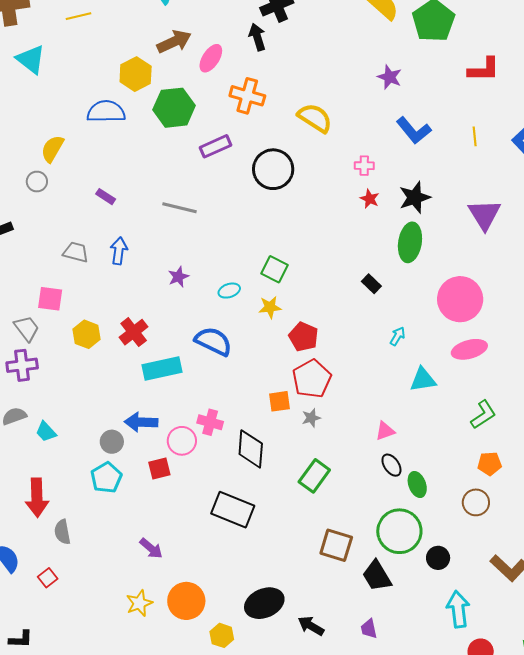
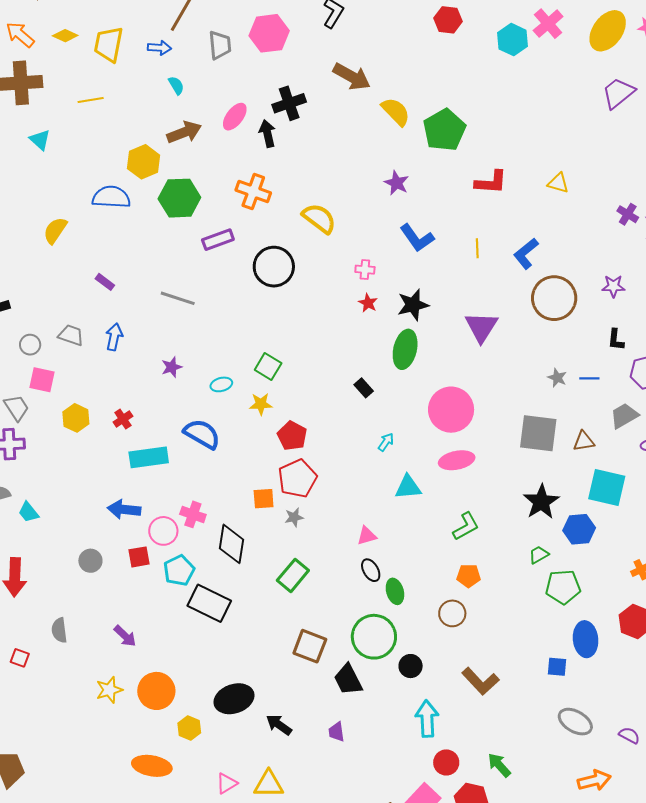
pink ellipse: (211, 58) -> (235, 117), moved
cyan triangle: (31, 59) -> (40, 140), size x0.7
gray circle: (37, 182) -> (30, 345), moved
red cross: (134, 332) -> (123, 419), size x0.7
gray circle: (112, 442) -> (90, 561), moved
cyan pentagon: (106, 478) -> (179, 570), moved
gray semicircle: (62, 532) -> (59, 630), moved
red square: (48, 578) -> (20, 658), turned -36

